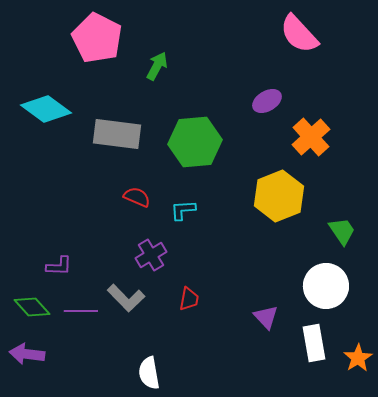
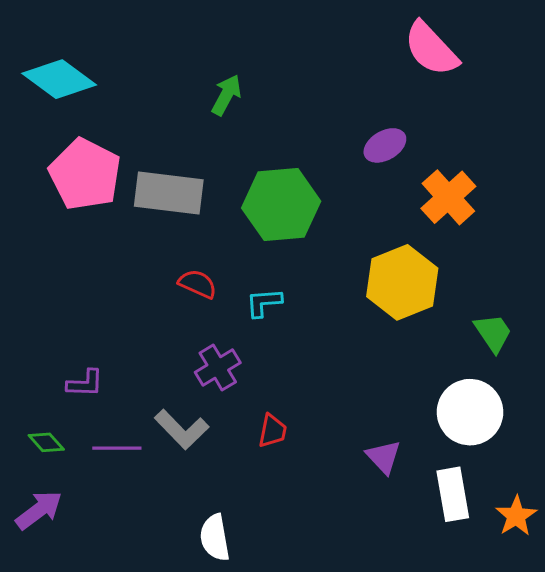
pink pentagon: (97, 38) -> (85, 174), moved
cyan diamond: (46, 109) -> (59, 79), moved
green diamond: (32, 307) -> (46, 442), size x0.7
purple arrow: (27, 354) -> (39, 510), turned 136

